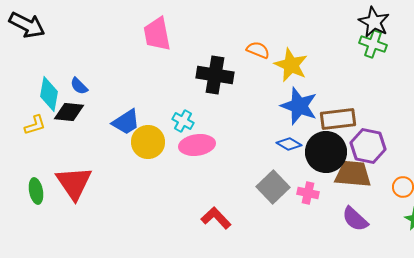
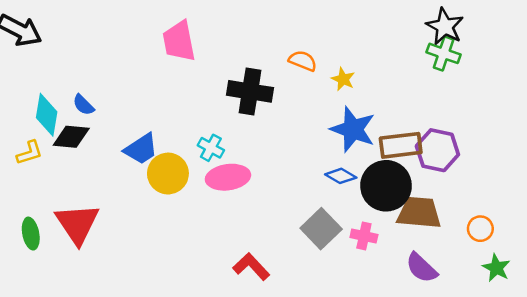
yellow star: (291, 65) -> (343, 79), size x0.6
purple hexagon: (368, 146) -> (437, 150), moved

